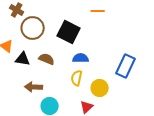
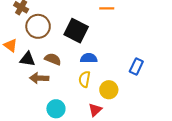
blue rectangle: (126, 66) -> (136, 67), size x0.7
brown arrow: (34, 87) -> (39, 78), moved

